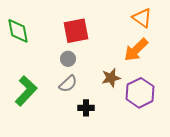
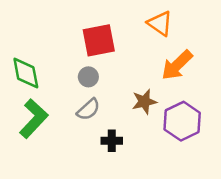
orange triangle: (142, 18) -> (160, 23), moved
green diamond: (18, 31) -> (26, 73), moved

